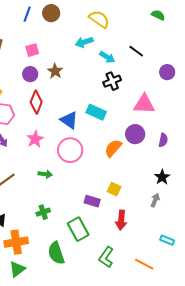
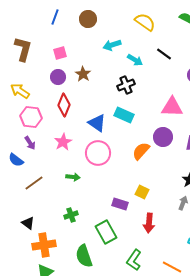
brown circle: (51, 13) -> (88, 19), moved
yellow semicircle: (99, 19) -> (145, 22), moved
black cross: (112, 81) -> (126, 85), moved

